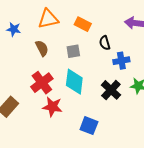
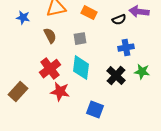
black semicircle: (105, 43) -> (119, 20), moved, turned -96

